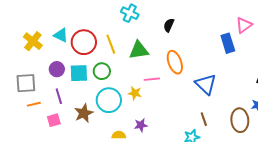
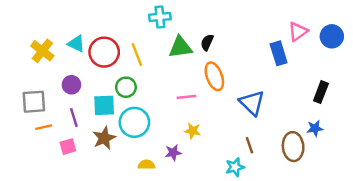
cyan cross: (130, 13) -> (160, 17), turned -30
black semicircle: (169, 25) -> (207, 42), moved
green triangle: (139, 50) -> (180, 47), moved
cyan square: (79, 73) -> (104, 105), moved
yellow star: (135, 93) -> (193, 131), moved

